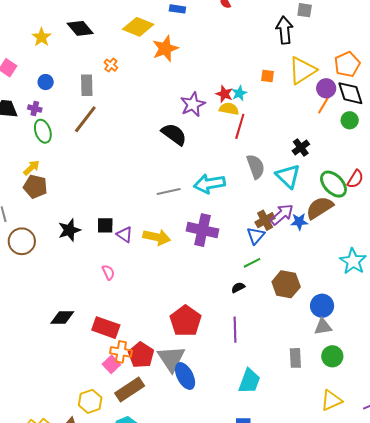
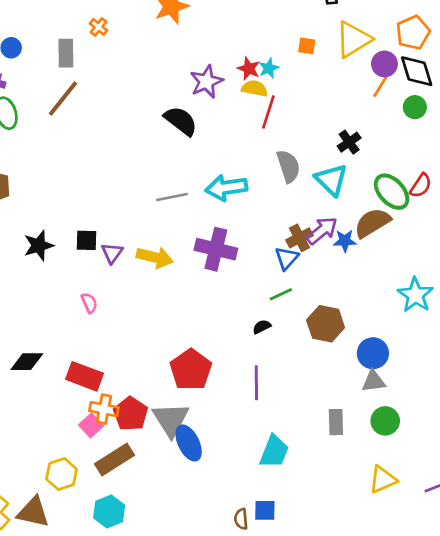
purple triangle: (125, 235) -> (112, 253), turned 30

